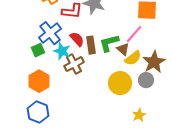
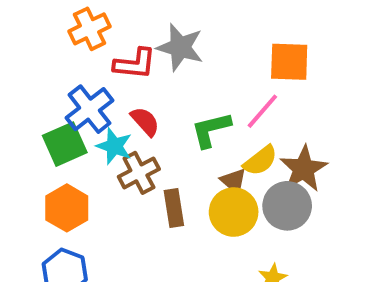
brown rectangle: (91, 45) -> (174, 208), moved
brown triangle: (123, 49) -> (234, 181), moved
green square: (38, 50) -> (65, 144), size x1.5
gray circle: (146, 80) -> (287, 206), size x1.5

